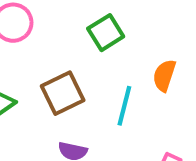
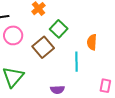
brown square: (63, 93) -> (43, 47), moved

